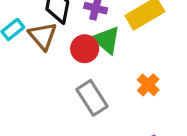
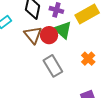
brown triangle: (43, 36) -> (33, 35), moved

